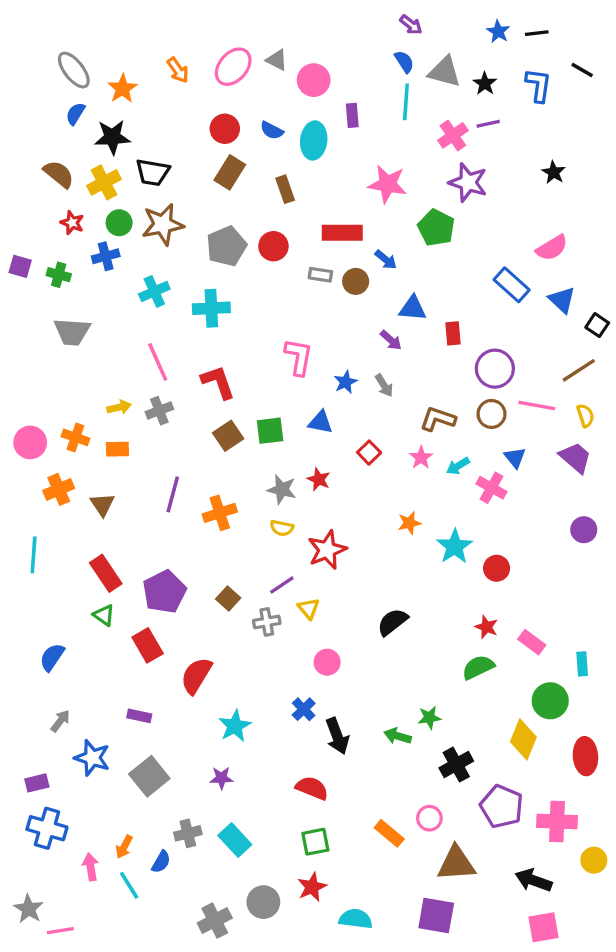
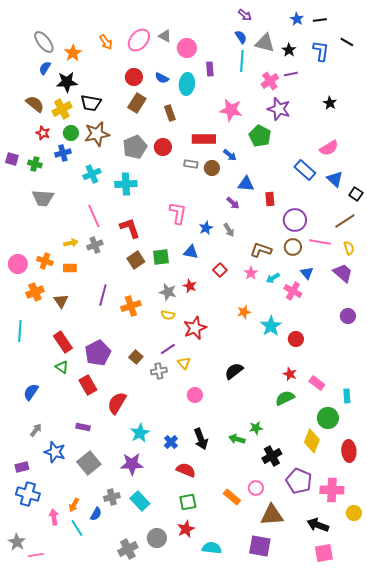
blue cross: (304, 709) -> (171, 442), moved
purple star: (221, 778) -> (132, 464), size x1.6

